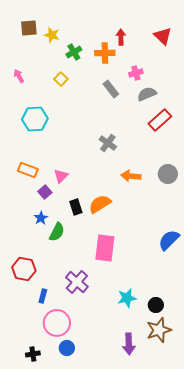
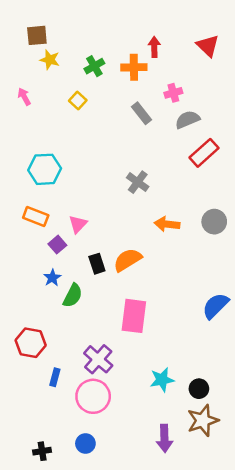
yellow star: (52, 35) -> (50, 60), moved
cyan hexagon: (35, 119) -> (45, 169), moved
pink circle: (57, 323) -> (93, 396), moved

